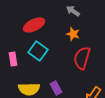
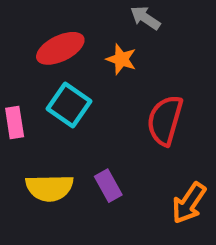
orange star: (73, 34) -> (121, 59), moved

